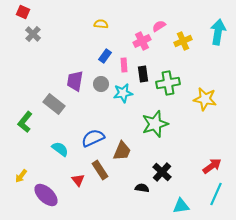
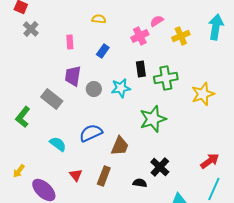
pink rectangle: (124, 65) -> (70, 42), moved
gray circle: (101, 84) -> (94, 89), moved
yellow star: (205, 99) -> (203, 94), turned -30
brown rectangle: (100, 170) -> (104, 176), moved, turned 54

